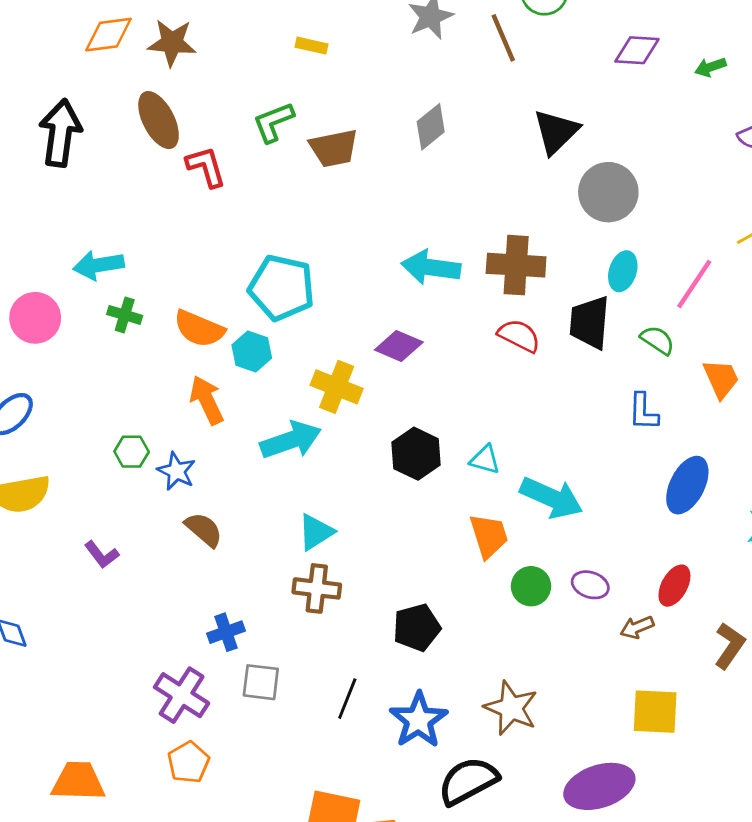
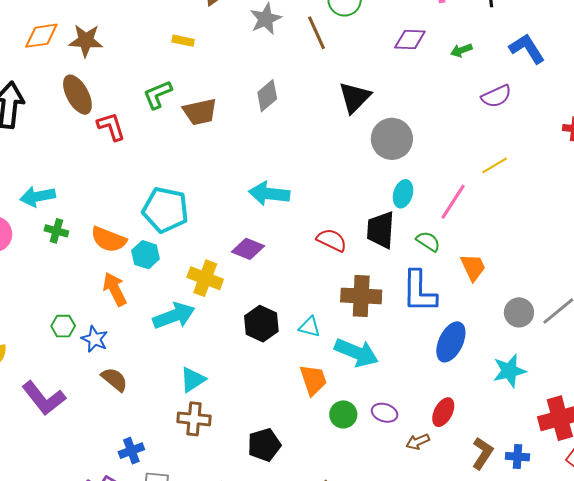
brown cross: (516, 265) -> (361, 296), moved
blue L-shape: (643, 412) -> (419, 291), size x1.6
purple L-shape: (102, 555) -> (44, 398), size x1.8

